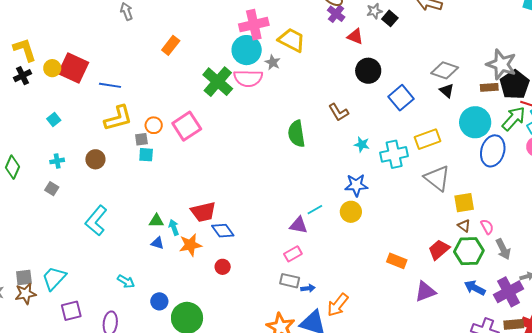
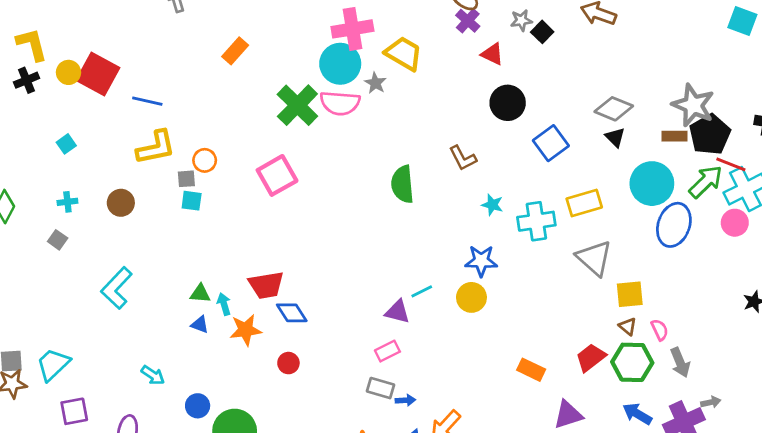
pink square: (187, 126) -> (277, 175), moved

